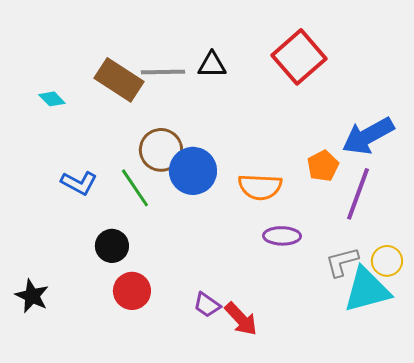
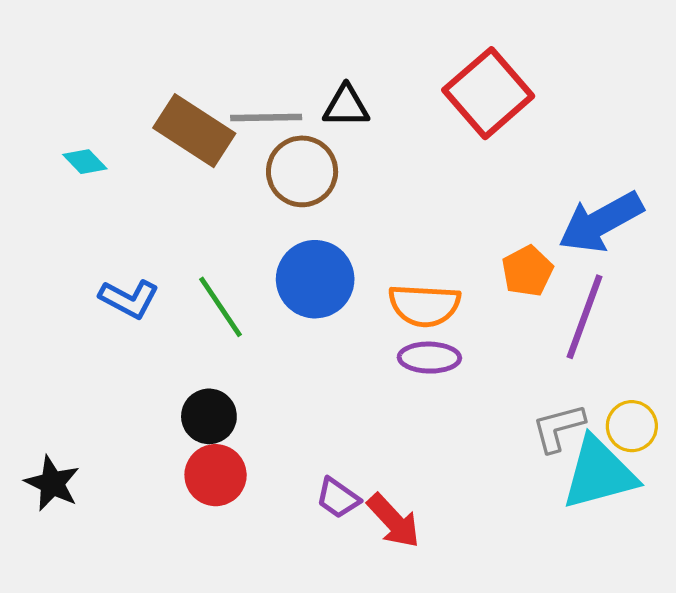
brown circle: (161, 150) -> (302, 171), moved
purple ellipse: (282, 236) -> (429, 358), moved
black circle: (112, 246) -> (209, 416), moved

